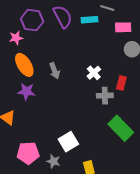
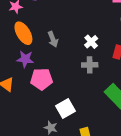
gray cross: (105, 96) -> (90, 65), moved
pink pentagon: (28, 153) -> (42, 79), moved

